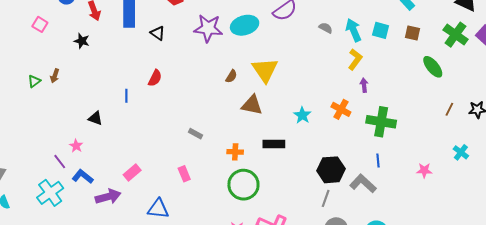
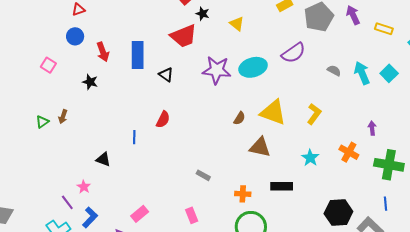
cyan square: (381, 30) -> (389, 73), turned 30
yellow L-shape: (355, 59) -> (314, 114), moved
yellow triangle: (265, 70) -> (273, 112), turned -36
blue L-shape: (83, 176) -> (90, 217), turned 95

